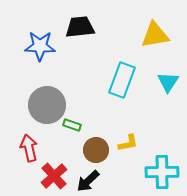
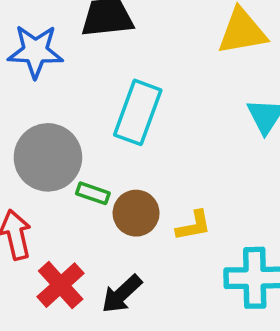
cyan rectangle: (122, 80) -> (138, 112), moved
brown circle: (96, 150) -> (136, 213), moved

